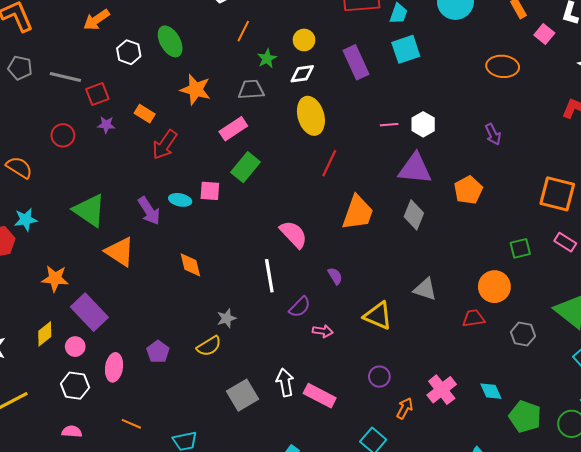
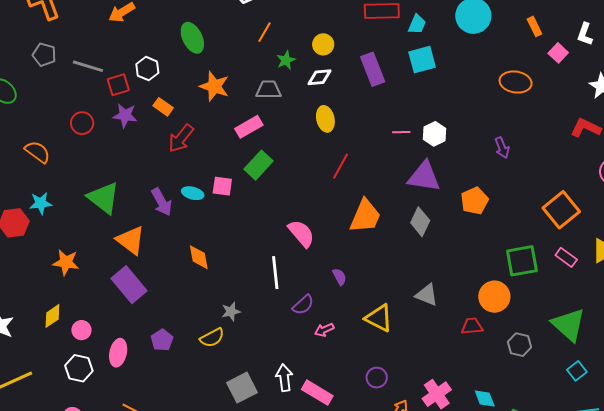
white hexagon: (129, 52) -> (147, 69), moved
yellow ellipse: (311, 116) -> (325, 119), size x0.7
purple star: (106, 125) -> (125, 115), size x1.4
orange square: (557, 194) -> (561, 210), turned 33
green square: (520, 248) -> (522, 261), size x1.6
purple rectangle: (89, 312) -> (129, 285), moved
pink arrow: (323, 331) -> (324, 330), turned 144

